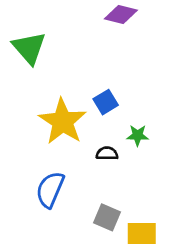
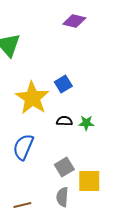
green star: (138, 135) -> (86, 123), moved
gray square: (107, 217) -> (64, 167), turned 36

